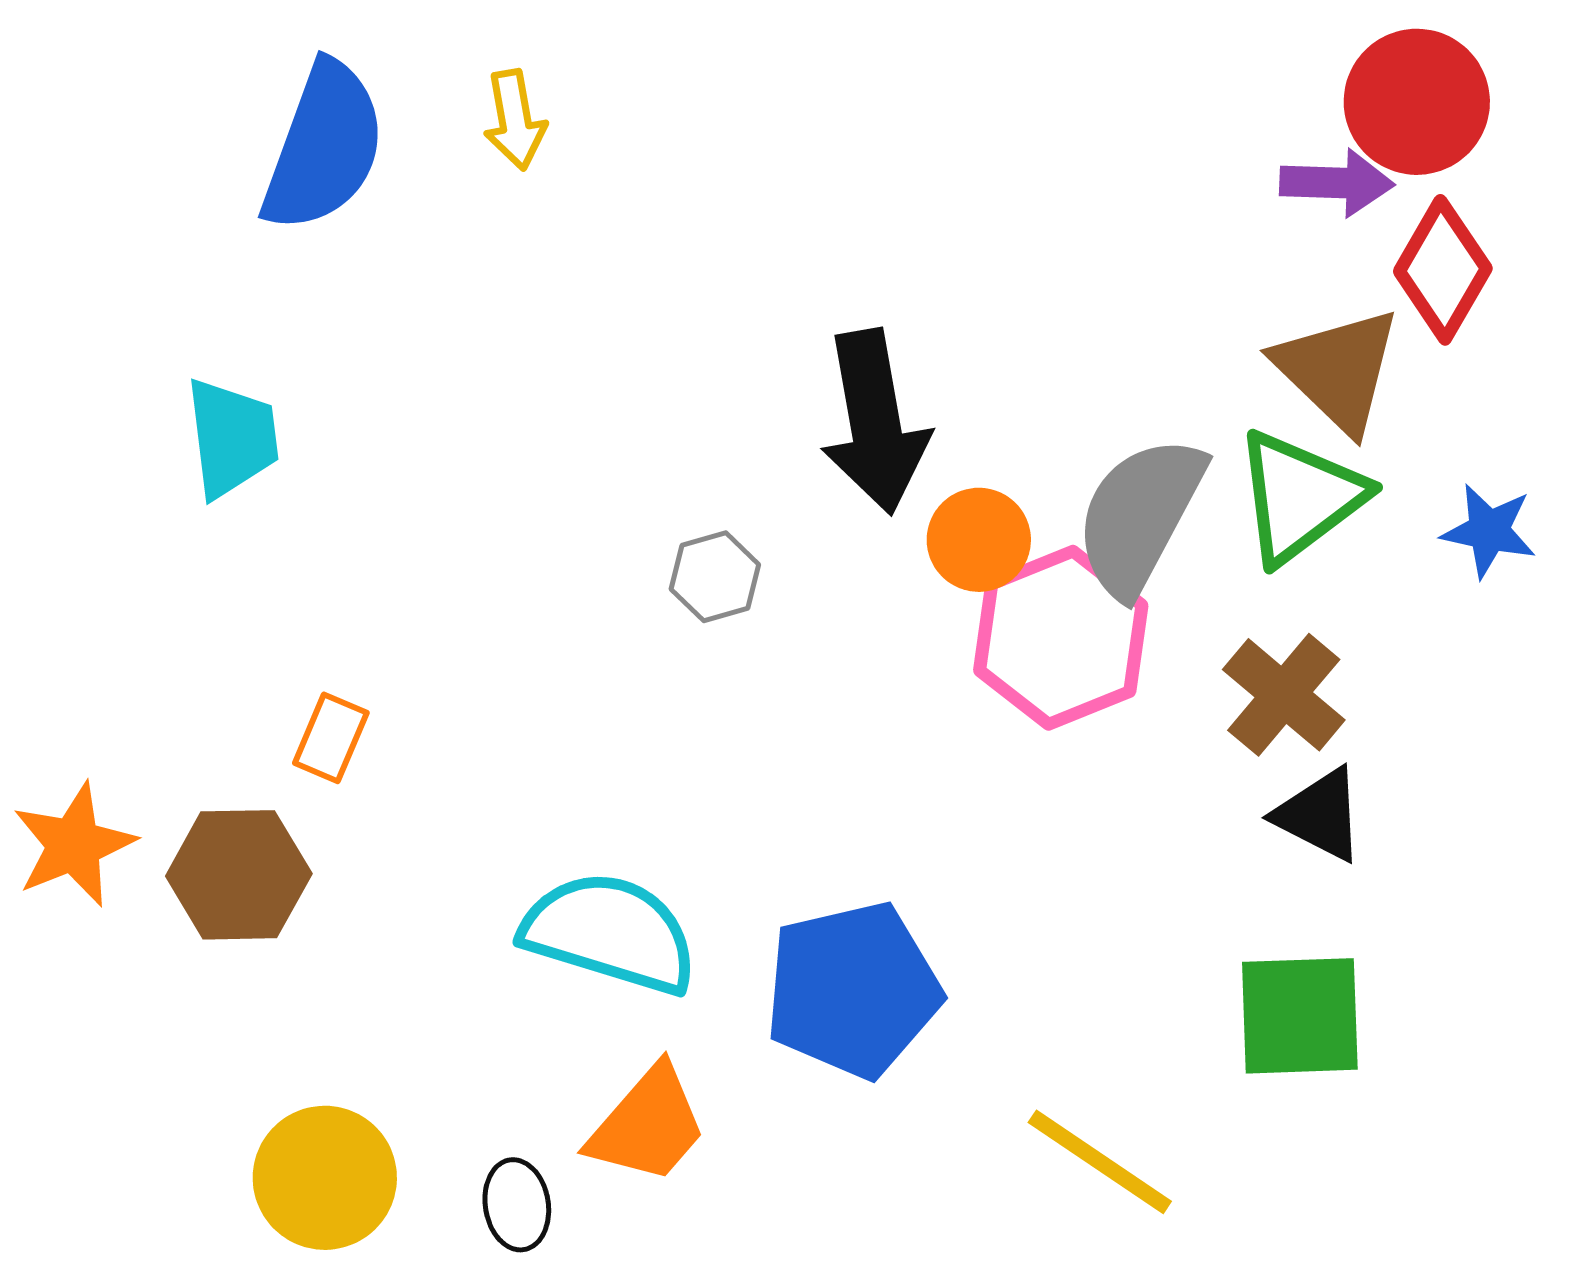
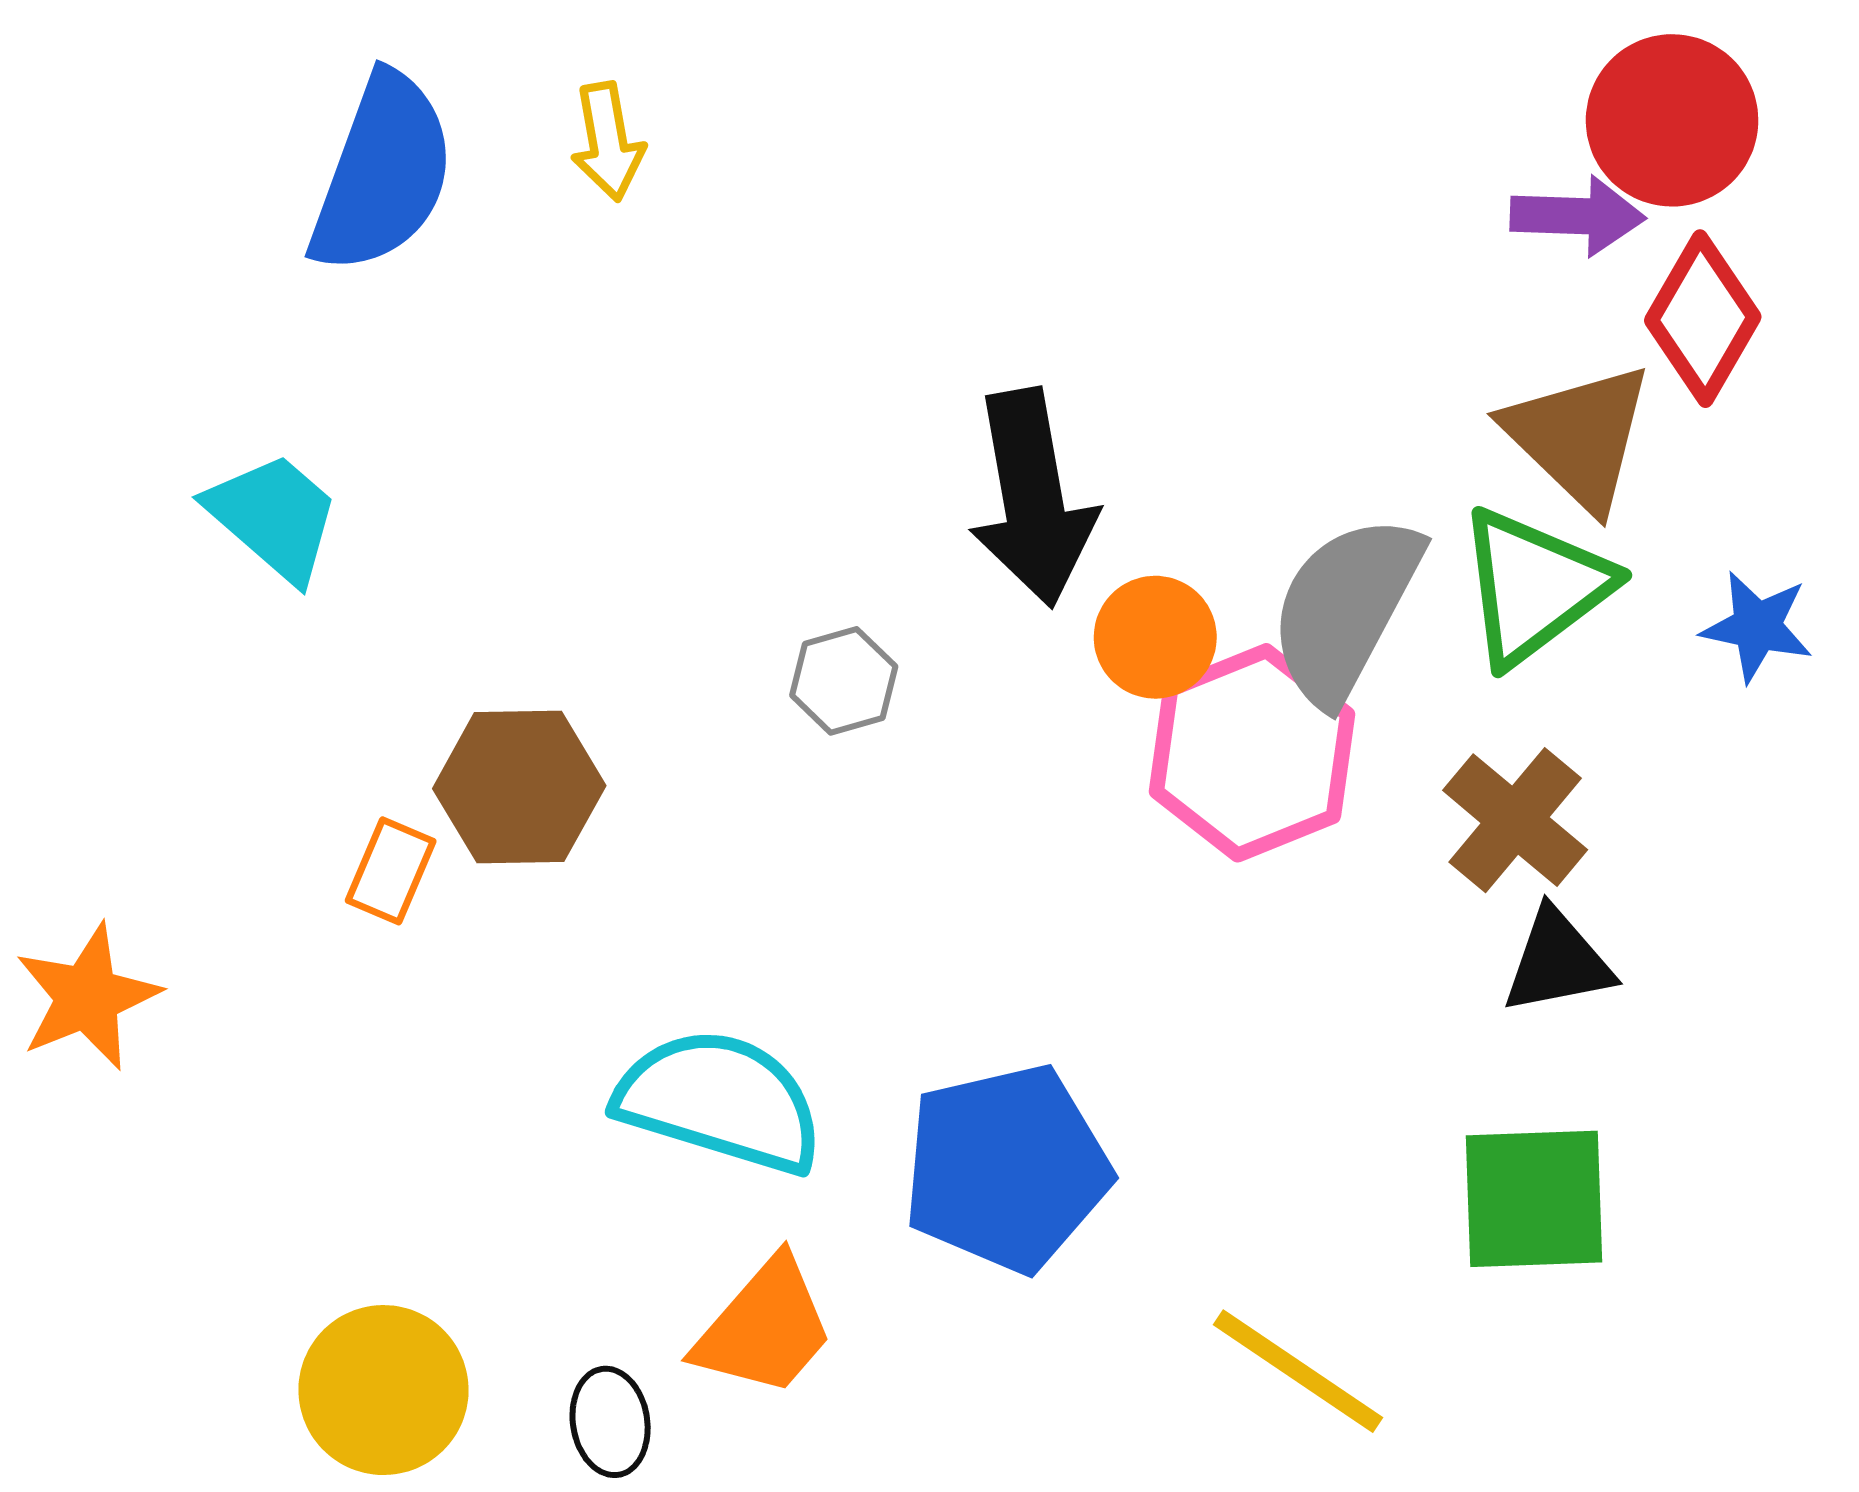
cyan trapezoid: (232, 438) -> (274, 517), turned -42
black triangle: (1320, 815) -> (1558, 962), turned -38
brown hexagon: (239, 875) -> (519, 787), moved

